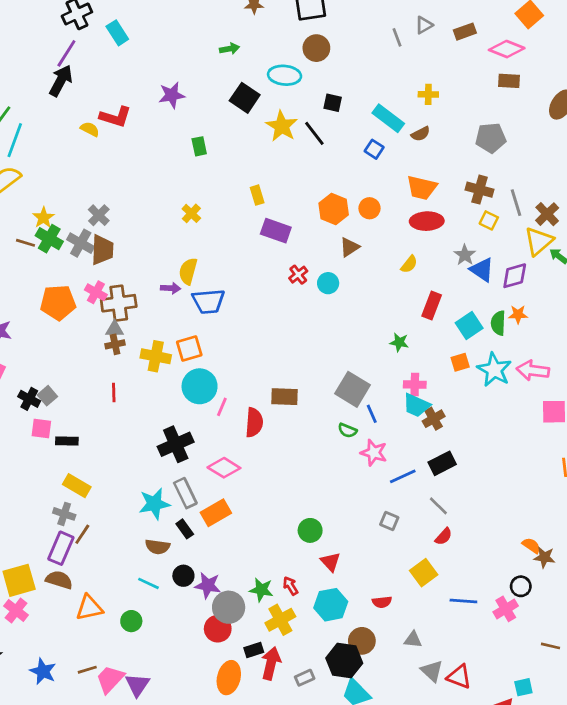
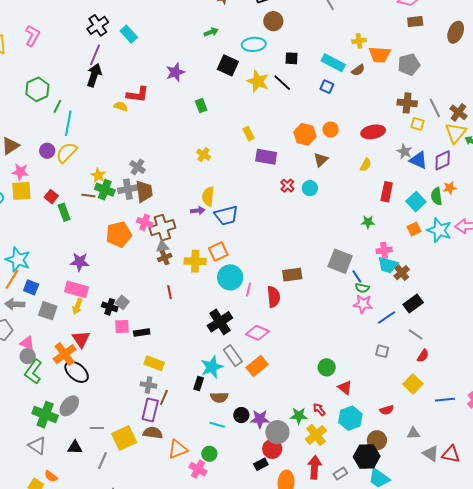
orange trapezoid: (422, 188) -> (380, 55), moved
gray cross: (81, 243) -> (128, 189), turned -30
green semicircle: (347, 430) -> (362, 288), moved
black rectangle: (185, 529) -> (199, 384), moved, turned 64
pink cross: (16, 611) -> (198, 469), moved
black rectangle: (254, 650) -> (261, 464), moved

